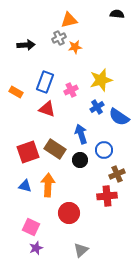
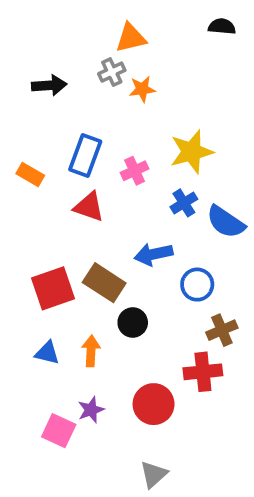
blue arrow: (81, 134) -> (154, 254), turned -84
black circle: (80, 160) -> (133, 323), moved
orange arrow: (48, 185) -> (91, 351), size x0.7
red circle: (69, 213) -> (154, 404), moved
purple star: (36, 248) -> (91, 410), moved

